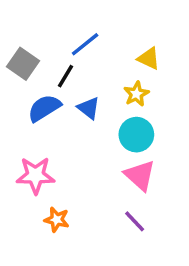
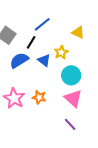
yellow star: (136, 94) -> (61, 52), moved
pink star: (35, 175) -> (14, 98), turned 30
orange star: (57, 220) -> (39, 97), moved

